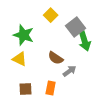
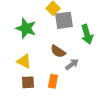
gray square: (76, 27) -> (64, 20), moved, turned 30
yellow triangle: (20, 59) -> (24, 61), moved

